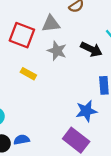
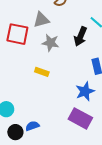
black arrow: (91, 49) -> (80, 36), turned 96
yellow rectangle: (28, 74) -> (42, 72), moved

